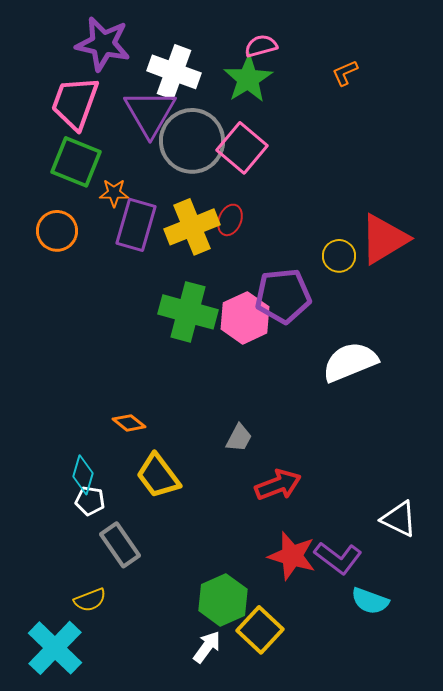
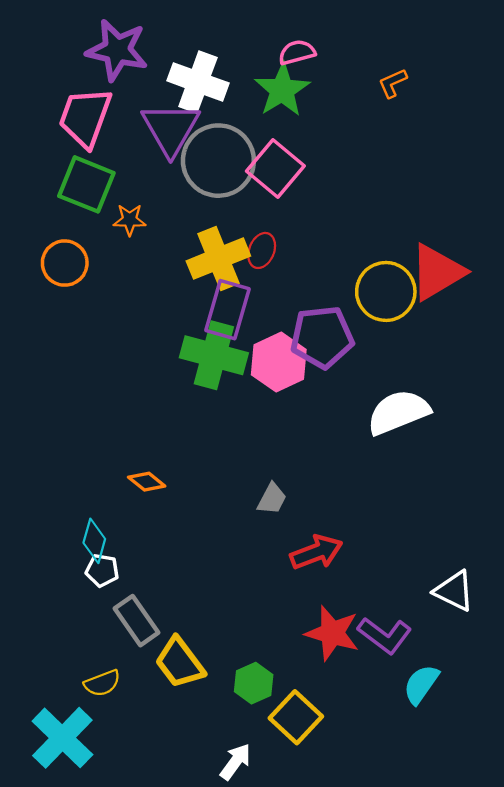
purple rectangle: (136, 225) -> (228, 310), moved
yellow circle: (339, 256) -> (386, 291), size x1.6
yellow trapezoid: (158, 476) -> (180, 663), moved
green hexagon: (223, 600) -> (254, 683), size x0.7
cyan semicircle: (370, 601) -> (421, 684), turned 105
white arrow: (207, 647) -> (235, 762), moved

